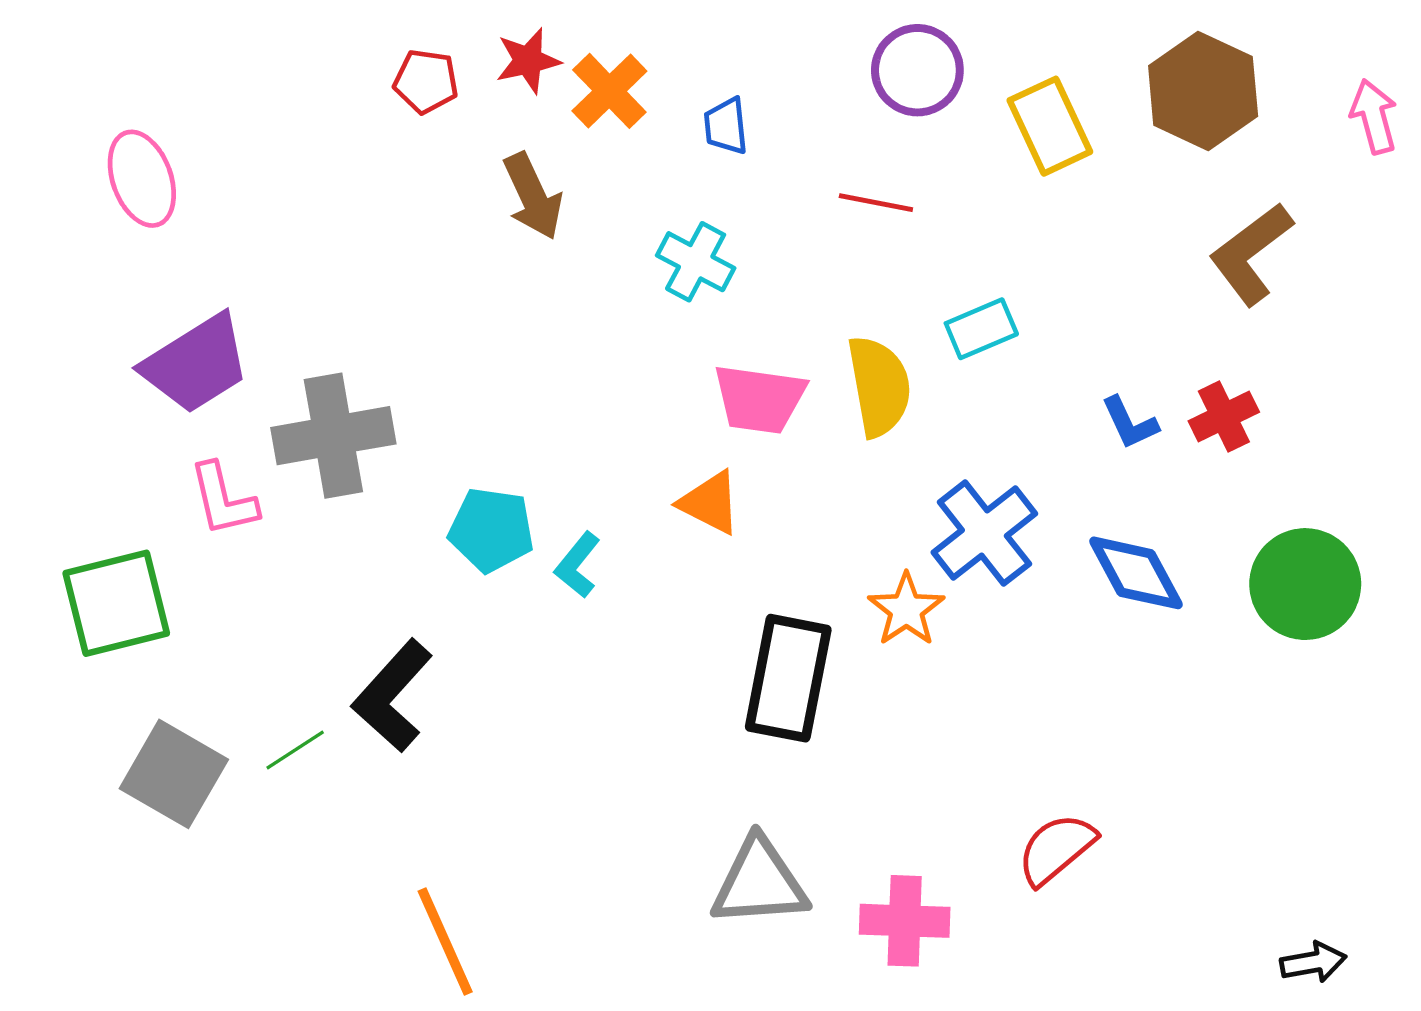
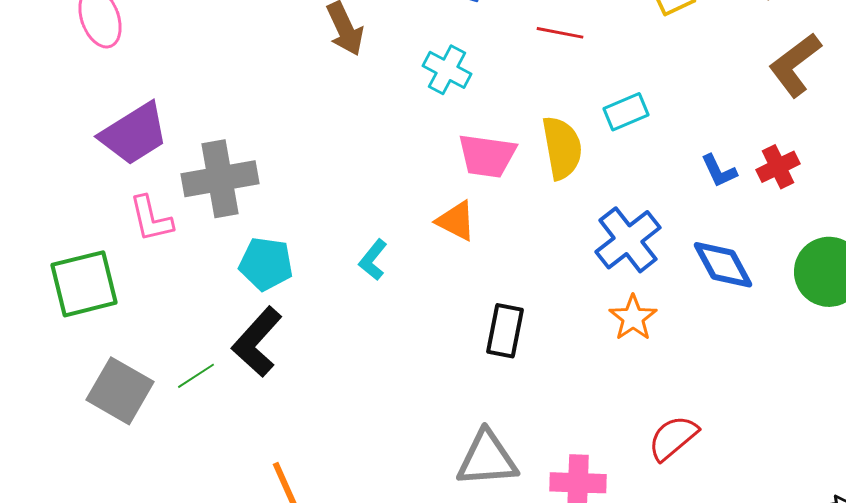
cyan pentagon: (491, 530) -> (266, 264), moved
orange star: (906, 610) -> (633, 318), moved
black rectangle: (788, 678) -> (505, 331), size x0.7

